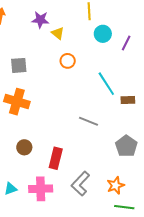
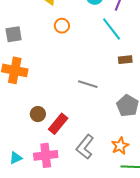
cyan line: (106, 84) -> (112, 29), moved
brown circle: (24, 147) -> (38, 114), moved
red rectangle: (56, 158) -> (58, 124), turned 30

